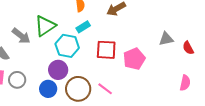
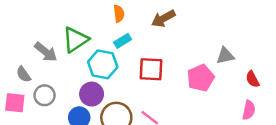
red semicircle: (188, 48) -> (252, 79), moved
pink pentagon: (134, 59) -> (201, 78), moved
gray circle: (17, 80) -> (45, 95), moved

